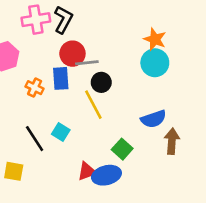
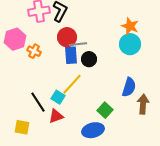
blue rectangle: (61, 78) -> (71, 55), moved
orange cross: (35, 88) -> (34, 51), moved
yellow line: (93, 105) -> (72, 84), moved, turned 70
blue semicircle: (154, 119) -> (129, 87), turned -54
red triangle: (87, 171) -> (56, 116), moved

